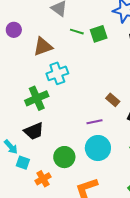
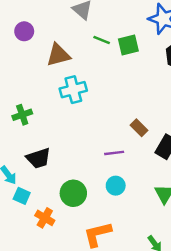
green cross: (37, 98) -> (22, 115), moved, size x0.7
cyan circle: (98, 148) -> (116, 186), size x0.6
orange cross: (43, 179) -> (45, 218), turned -35

